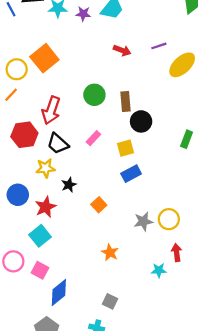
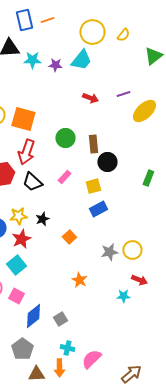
orange square: (44, 58) -> (23, 119), moved, turned -35
yellow star: (46, 168) -> (18, 216), moved
red arrow: (177, 253) -> (139, 280), turned 119
gray square: (110, 301) -> (60, 319), moved, turned 32

